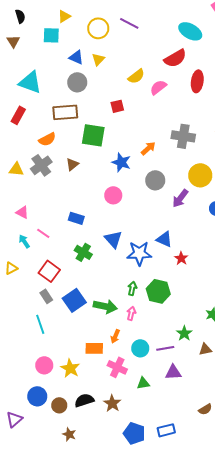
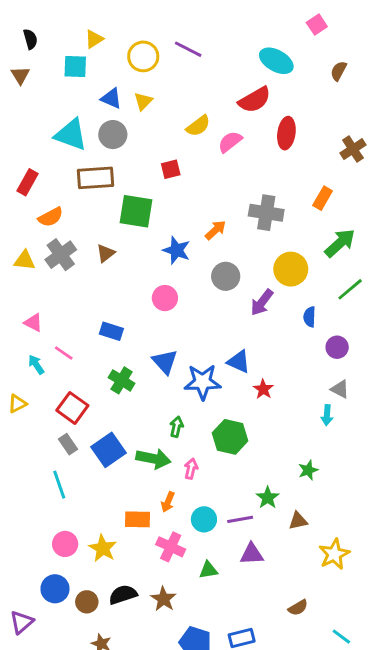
cyan triangle: (30, 82) -> (71, 135), moved
orange semicircle: (47, 139) -> (51, 217), moved
green arrow: (132, 288) -> (176, 427), moved

